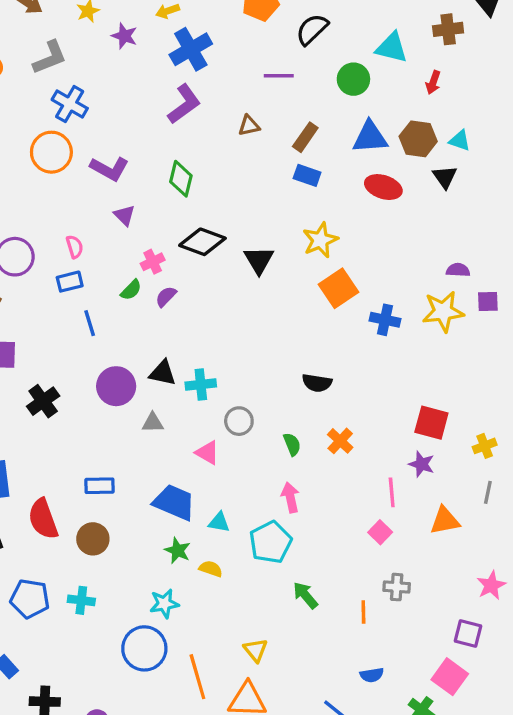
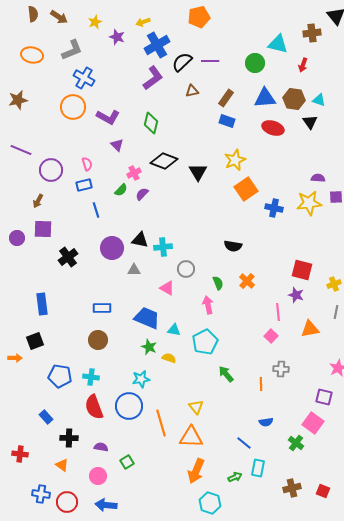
black semicircle: (312, 29) -> (182, 62), moved
pink arrow: (290, 497) -> (208, 305), moved
red semicircle: (43, 519) -> (94, 407), moved

